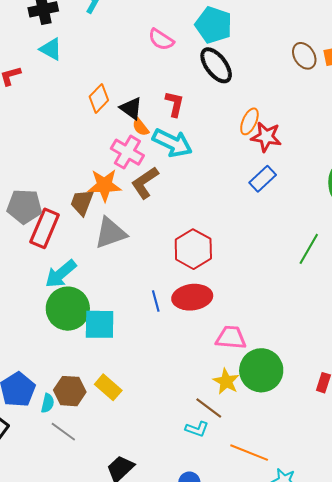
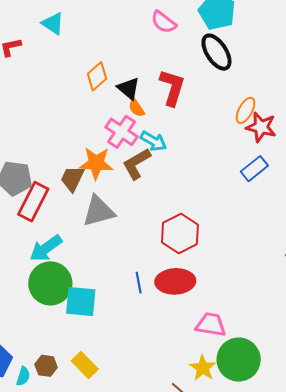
red L-shape: (175, 104) -> (172, 87), size x1.4
cyan arrow: (172, 143) -> (153, 141), moved, size x0.7
brown hexagon: (70, 391) -> (46, 366), size x0.7

